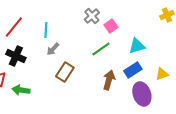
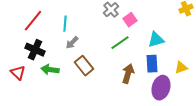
blue rectangle: (133, 70) -> (152, 64), turned -60
brown rectangle: (65, 72) -> (84, 66), turned -72
green arrow: (21, 90) -> (50, 70), moved
purple ellipse: (142, 94) -> (161, 88), turned 35

